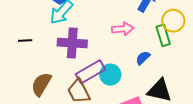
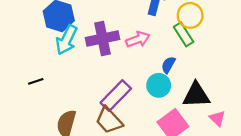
purple cross: (72, 43) -> (103, 38), moved
cyan circle: (110, 75) -> (159, 85), moved

